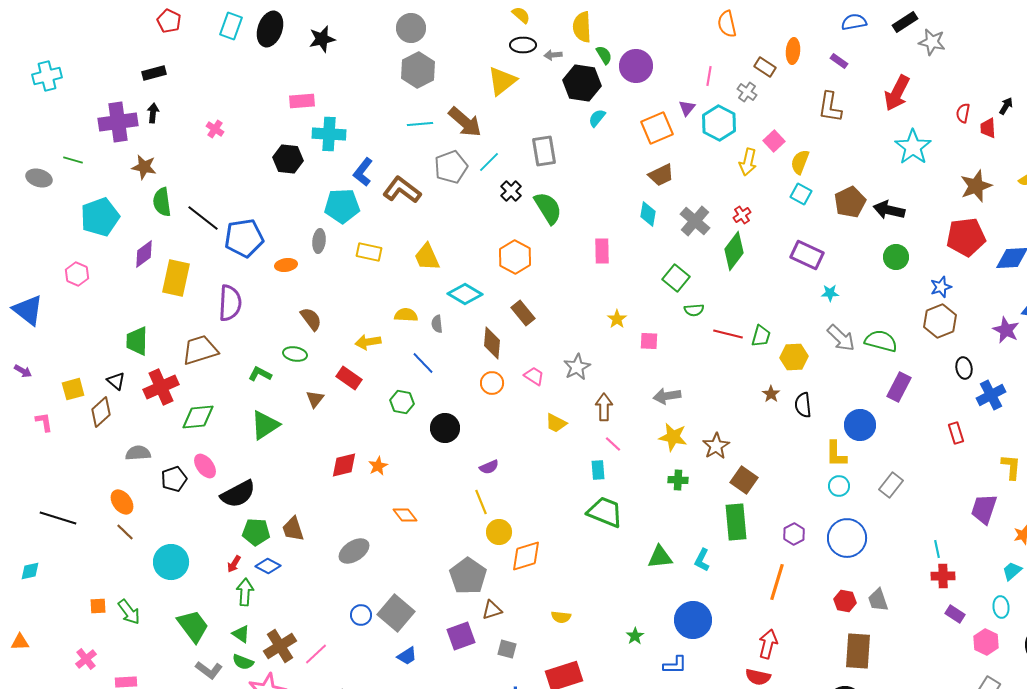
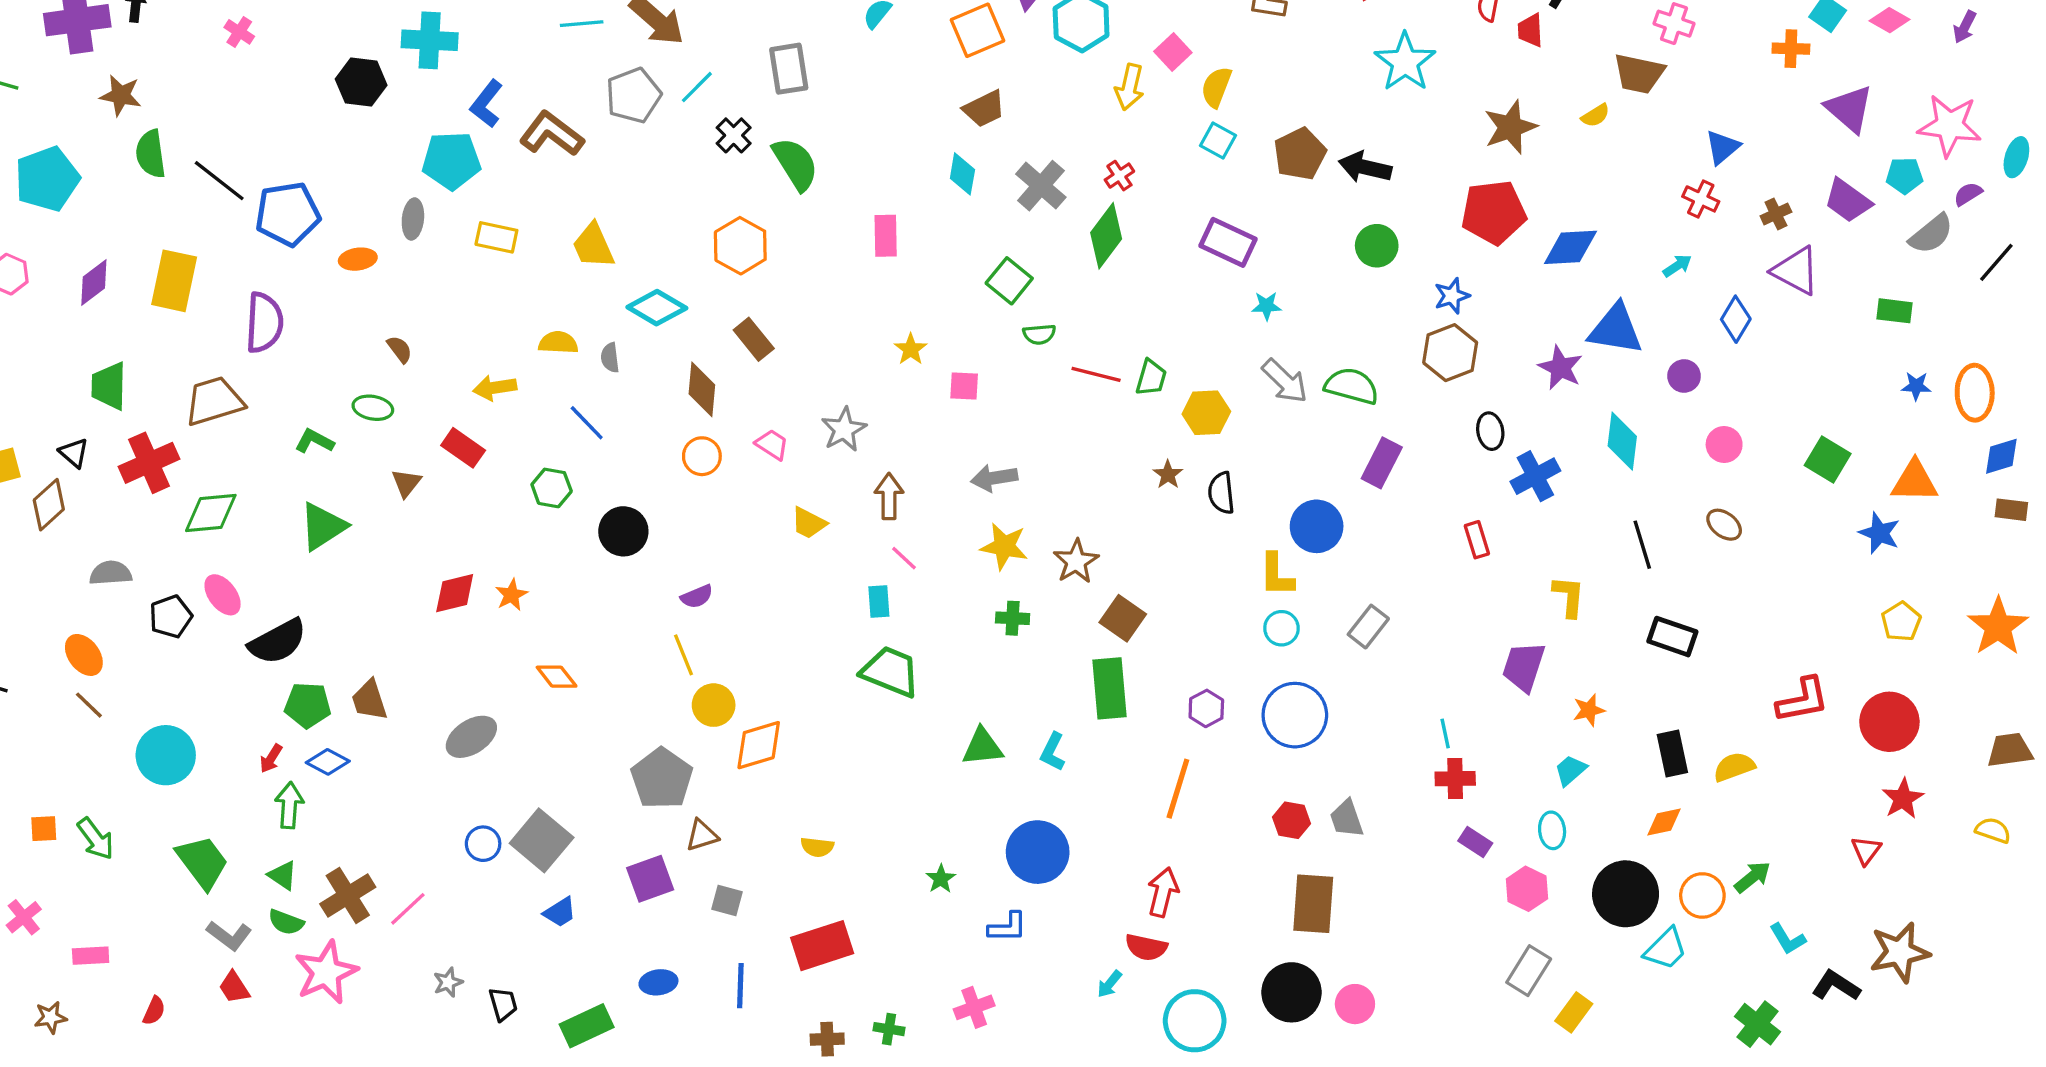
purple diamond: (144, 254) -> (94, 282), moved
brown semicircle: (311, 319) -> (400, 349), size x0.7

